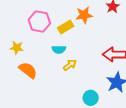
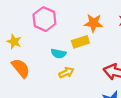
yellow rectangle: (66, 27) -> (80, 42), moved

